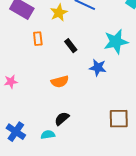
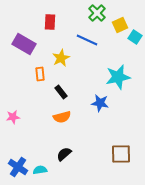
yellow star: (59, 13) -> (61, 58), moved
black rectangle: (71, 46) -> (61, 92), moved
cyan semicircle: (48, 135) -> (40, 170), moved

